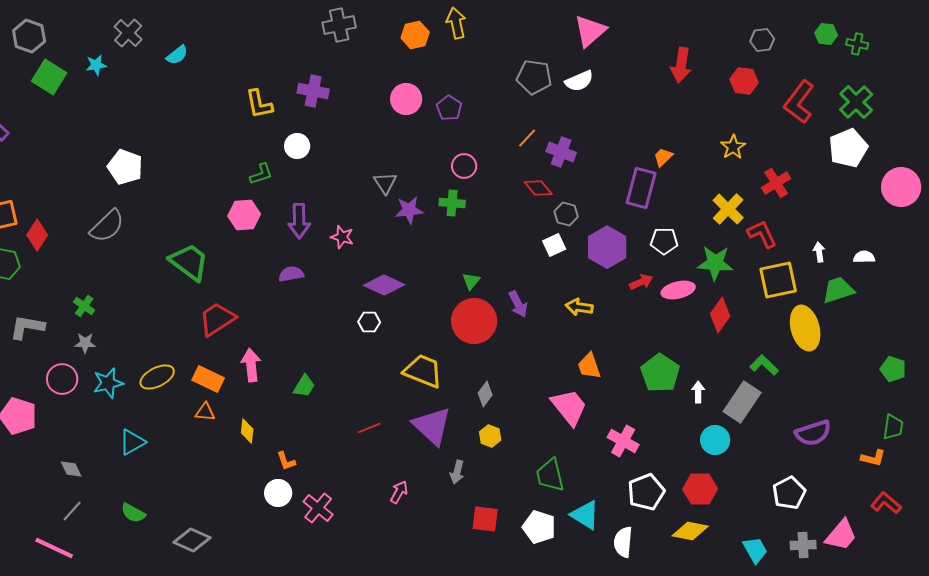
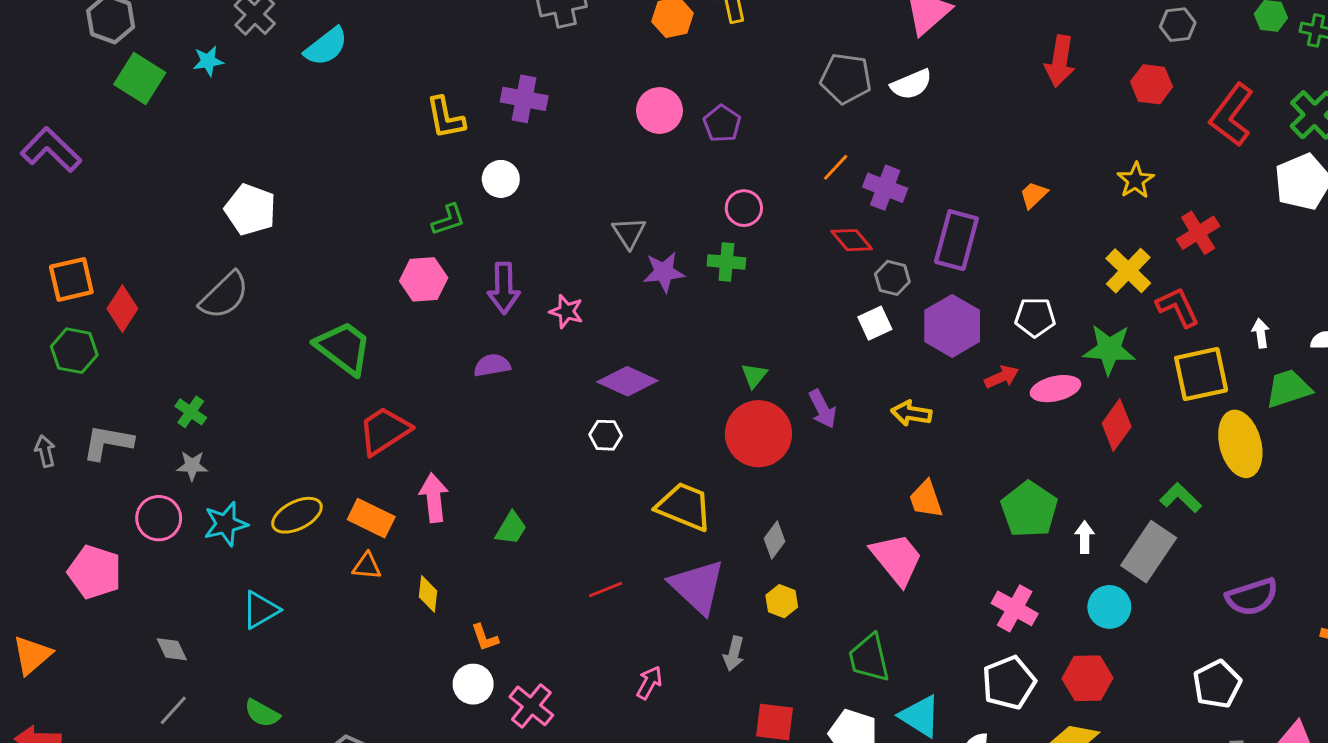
cyan semicircle: (177, 55) -> (326, 46), size x1.4
purple rectangle: (641, 188) -> (956, 240), moved
pink cross: (623, 441) -> (1015, 608), moved

